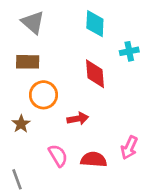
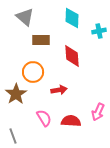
cyan cross: (129, 51) -> (99, 31), moved
brown rectangle: (28, 62) -> (41, 40), moved
brown star: (21, 124) -> (16, 94), size x1.5

